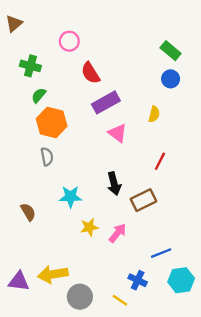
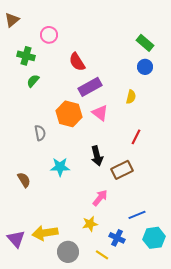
pink circle: (69, 41) -> (49, 35), moved
orange hexagon: (52, 122) -> (69, 114), moved
yellow star: (89, 227) -> (90, 224), moved
purple triangle: (19, 281) -> (16, 239), turned 42

